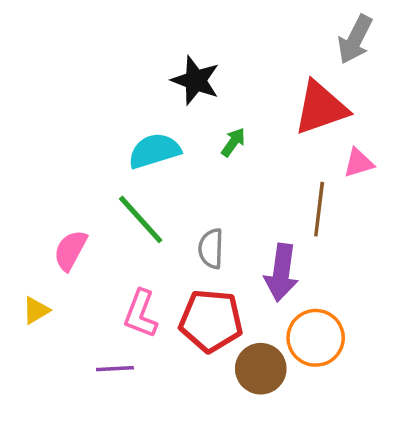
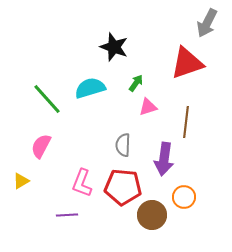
pink triangle: (359, 163) -> (148, 107), moved
green line: (141, 219) -> (47, 99), moved
orange circle: (316, 338) -> (184, 197), size x0.7

